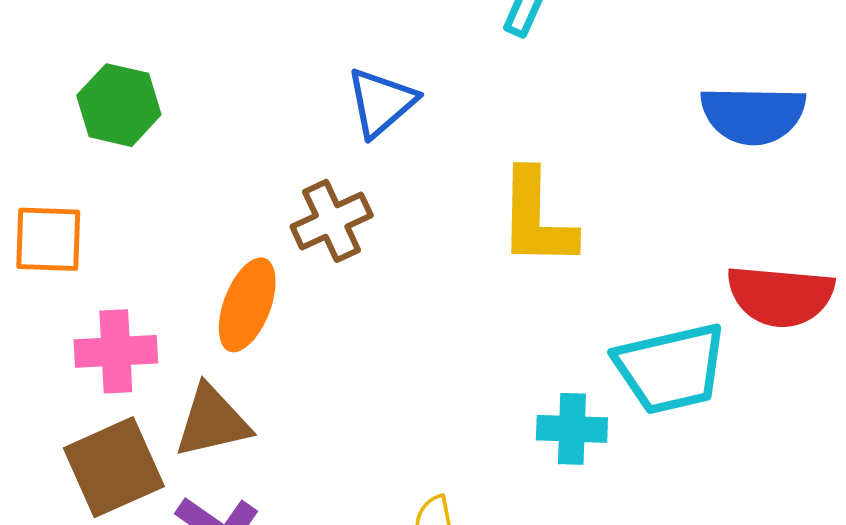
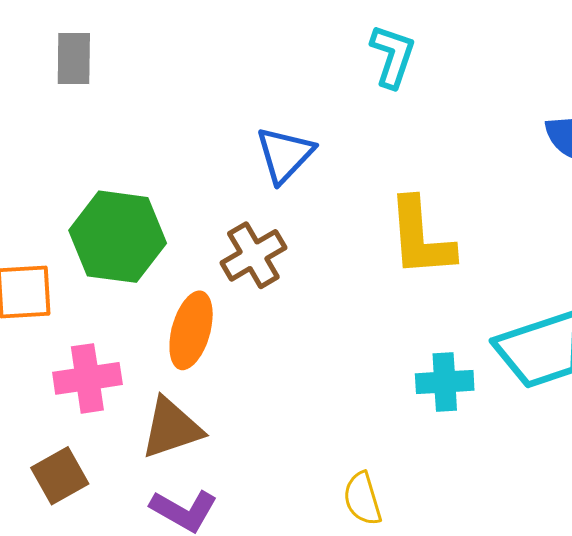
green hexagon: (119, 105) -> (118, 237), moved, size x1.4
cyan cross: (572, 429) -> (445, 382), moved
brown square: (114, 467) -> (60, 476), moved, size x0.7

